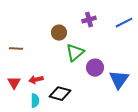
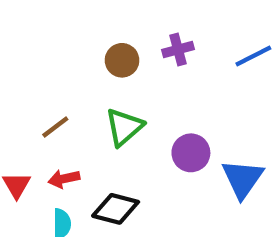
brown circle: (59, 33) -> (122, 60), moved
brown line: (16, 49) -> (55, 127), moved, turned -40
green triangle: (75, 53) -> (124, 127), moved

